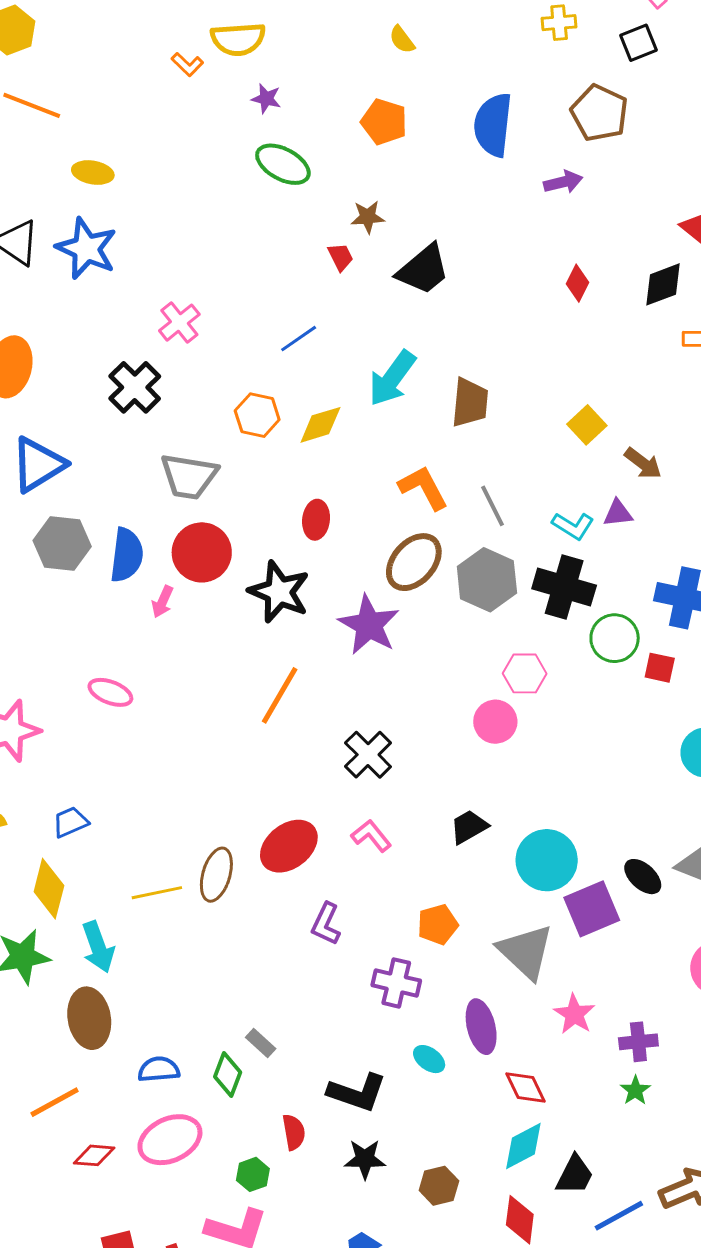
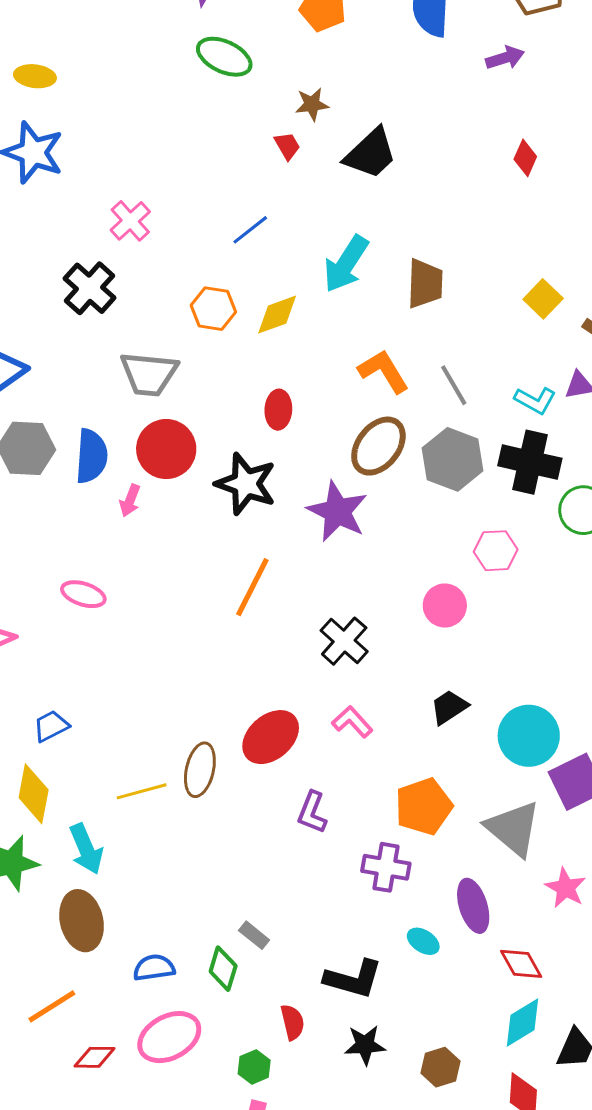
pink circle: (495, 722) -> (445, 605), moved
orange pentagon: (438, 925) -> (424, 806), size x1.4

